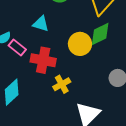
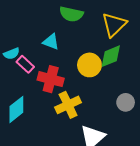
yellow cross: (62, 84) -> (68, 105), size x1.4

